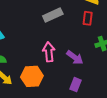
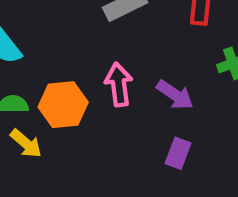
orange hexagon: (32, 76) -> (63, 105), moved

